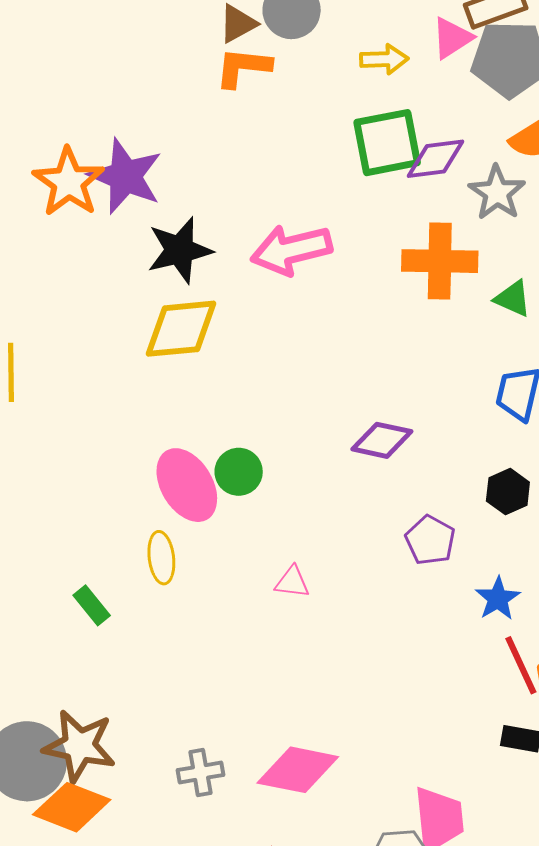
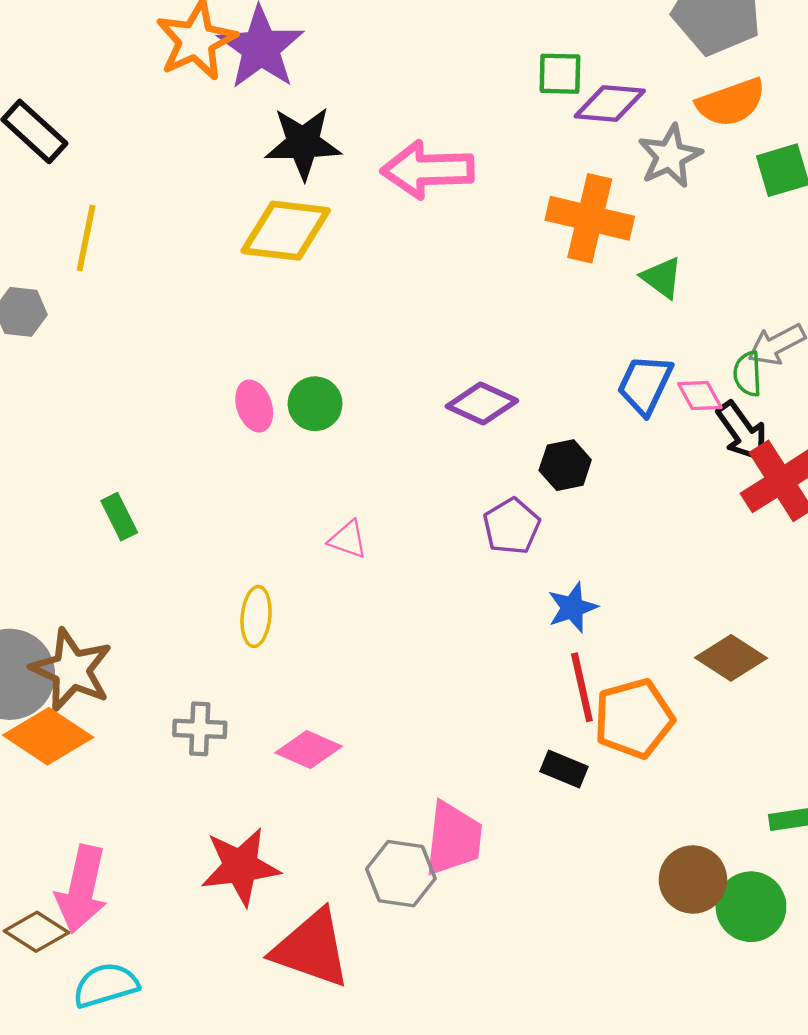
green square: (387, 143) -> (560, 74), size x0.6
pink ellipse: (187, 485) -> (254, 406), size x0.6
black hexagon: (508, 492) -> (565, 465), moved
yellow ellipse: (161, 558) -> (256, 616), moved
pink diamond: (298, 770) -> (309, 749), size x0.7

